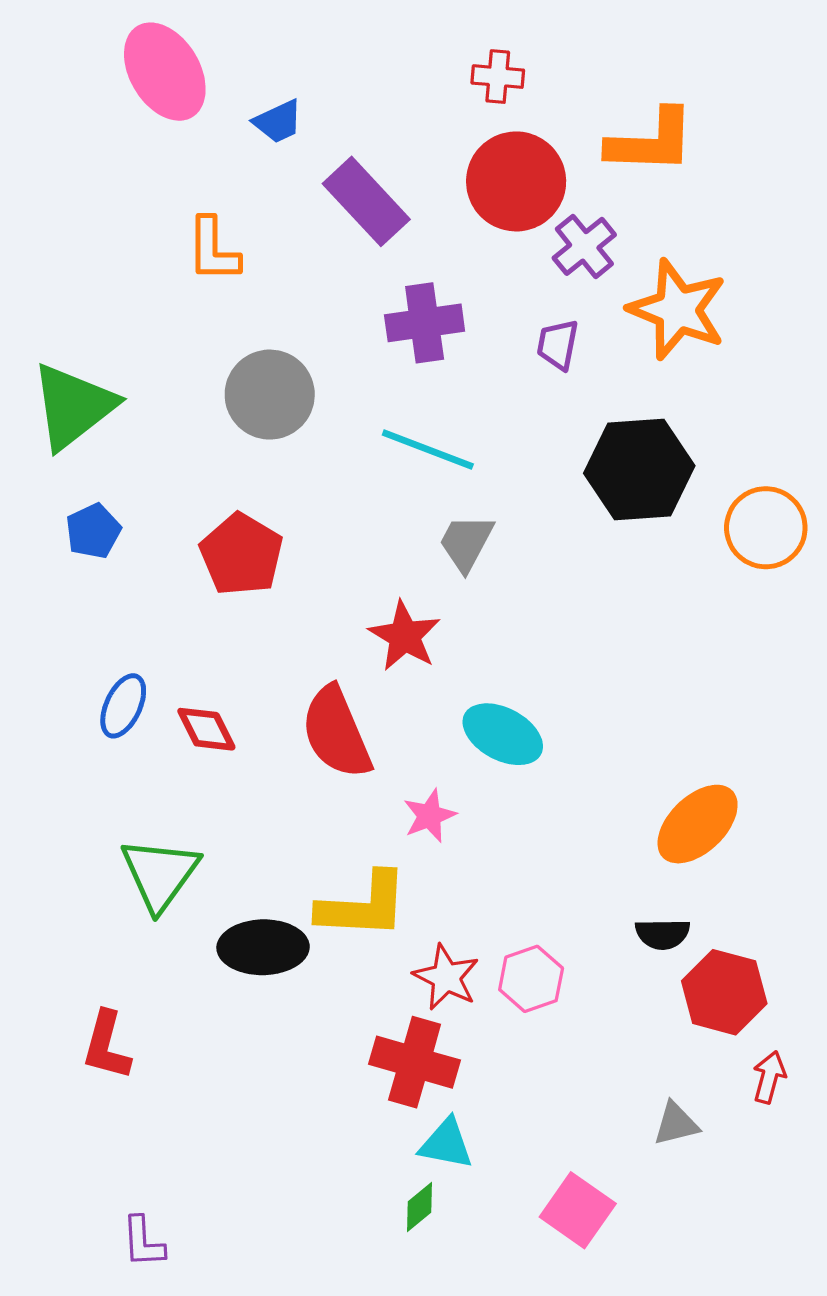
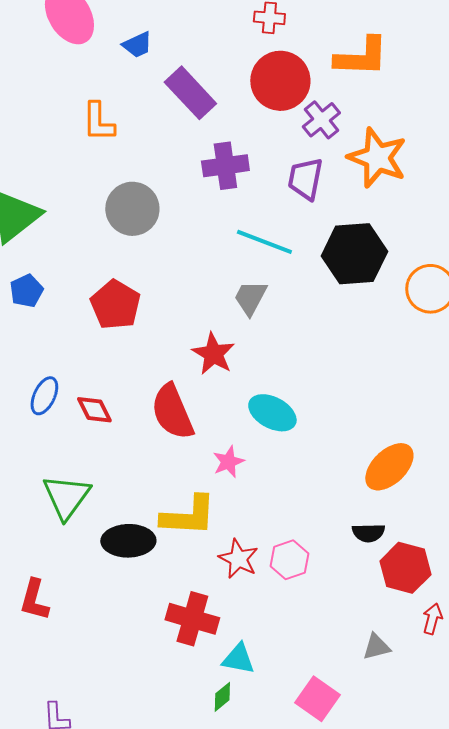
purple trapezoid: (558, 345) -> (305, 179), size x1.4
cyan line: (428, 449) -> (264, 242), moved
red cross: (415, 1062) -> (192, 619), moved

